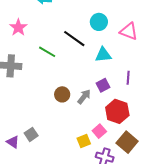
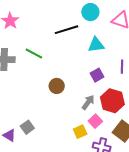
black line: (74, 39) -> (67, 30), turned -50
green line: (47, 52) -> (34, 53), moved
gray arrow: (84, 97) -> (88, 102), moved

